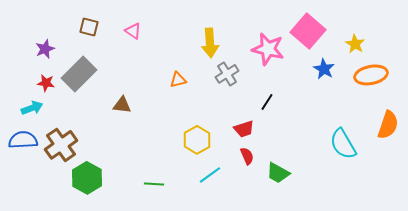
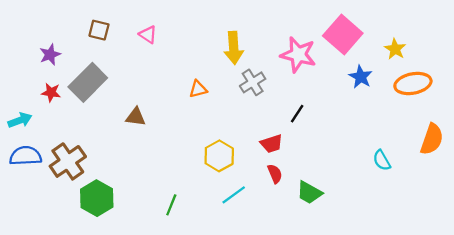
cyan arrow: (32, 108) -> (20, 120), moved
cyan semicircle: (343, 144) -> (382, 160), size x0.6
green line: (154, 184) -> (171, 205), turned -72

